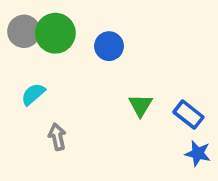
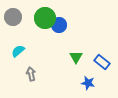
green circle: (55, 33) -> (45, 18), moved
blue star: (198, 153) -> (88, 83), moved

